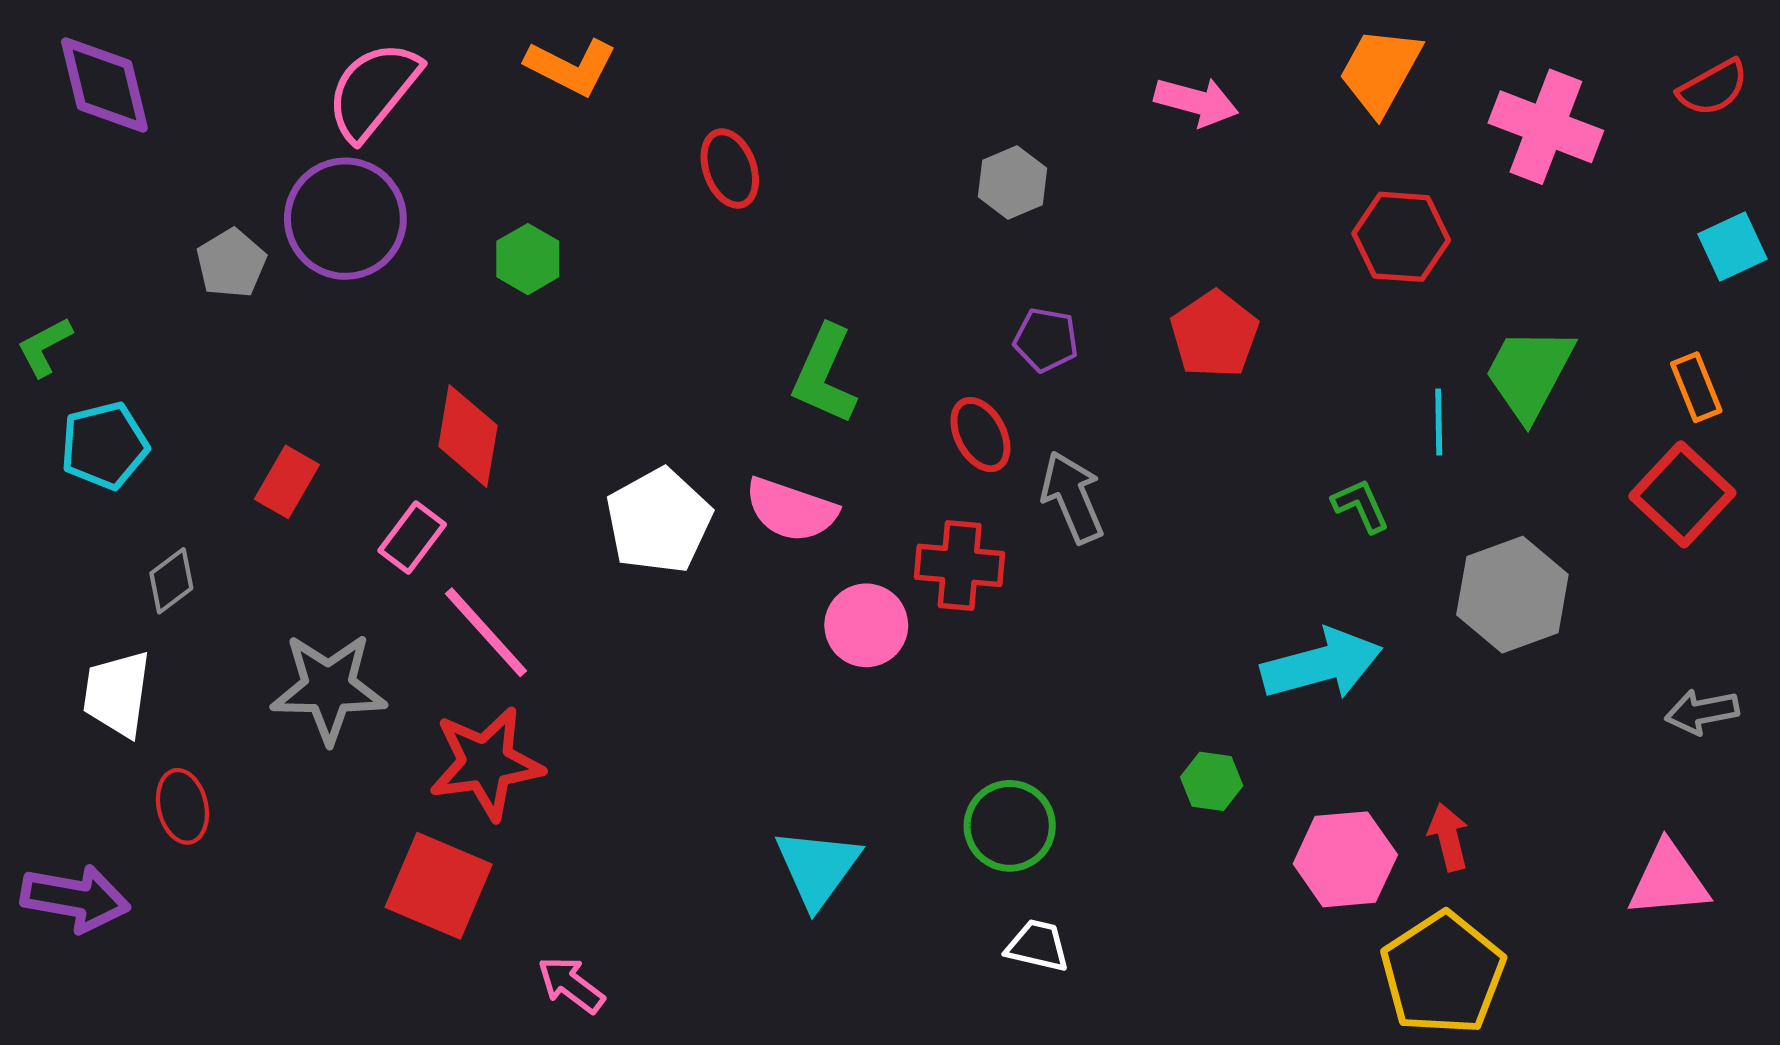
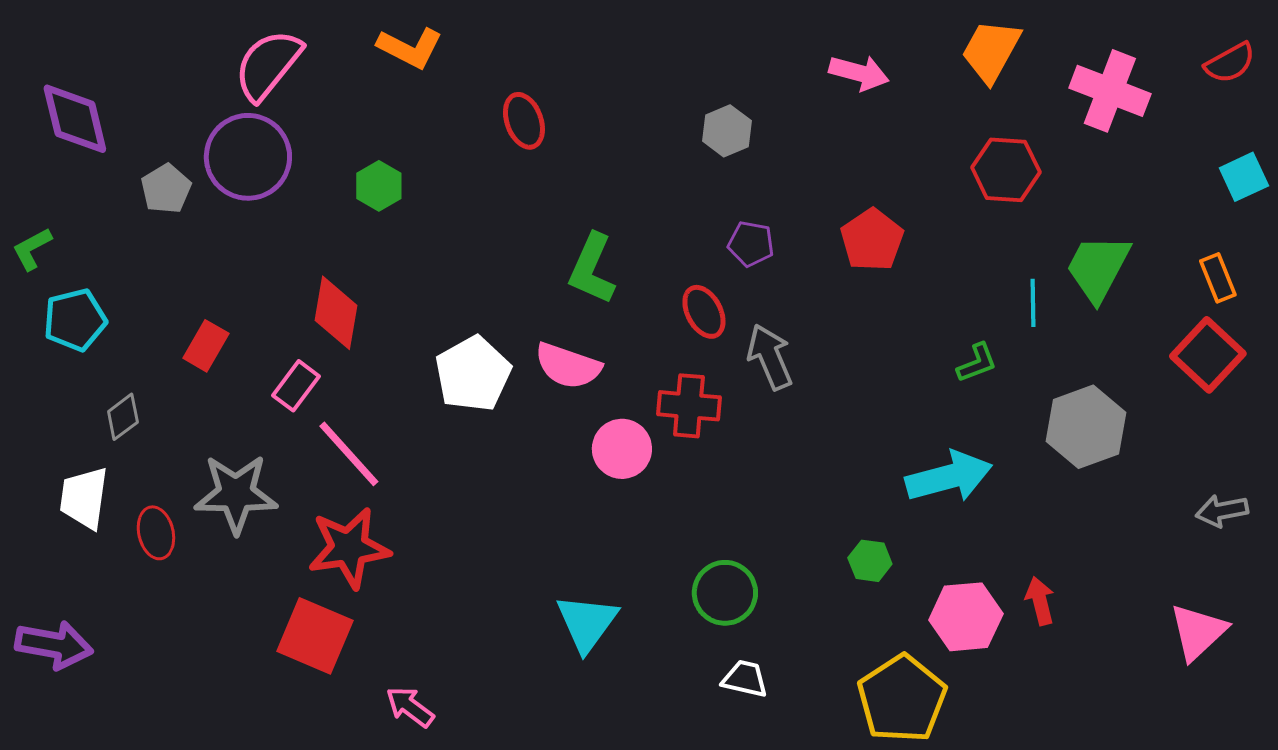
purple diamond: (104, 85) -> (75, 119), moved
green L-shape: (1361, 506) -> (977, 363), turned 93
red ellipse: (182, 806) -> (156, 533), moved
pink triangle: (1668, 880) -> (1198, 632), turned -38
yellow pentagon: (1443, 973) -> (902, 699), moved

